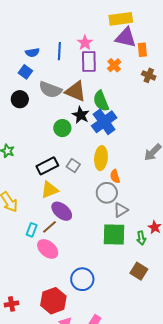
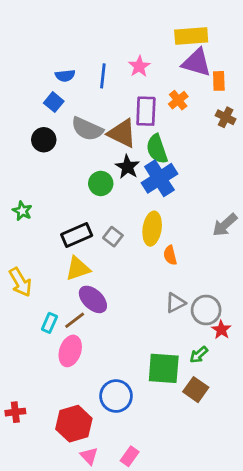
purple rectangle: (89, 62) -> (146, 111), moved
gray circle: (107, 193) -> (206, 310), moved
green square: (114, 234) -> (164, 368), moved
green arrow: (141, 238) -> (199, 355), moved, turned 56
pink ellipse: (48, 249) -> (70, 351), turned 65
red cross: (11, 304) -> (15, 412), moved

